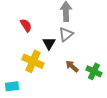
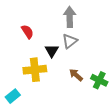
yellow cross: (33, 61) -> (35, 70), turned -30
cyan rectangle: (12, 86) -> (13, 96), turned -32

